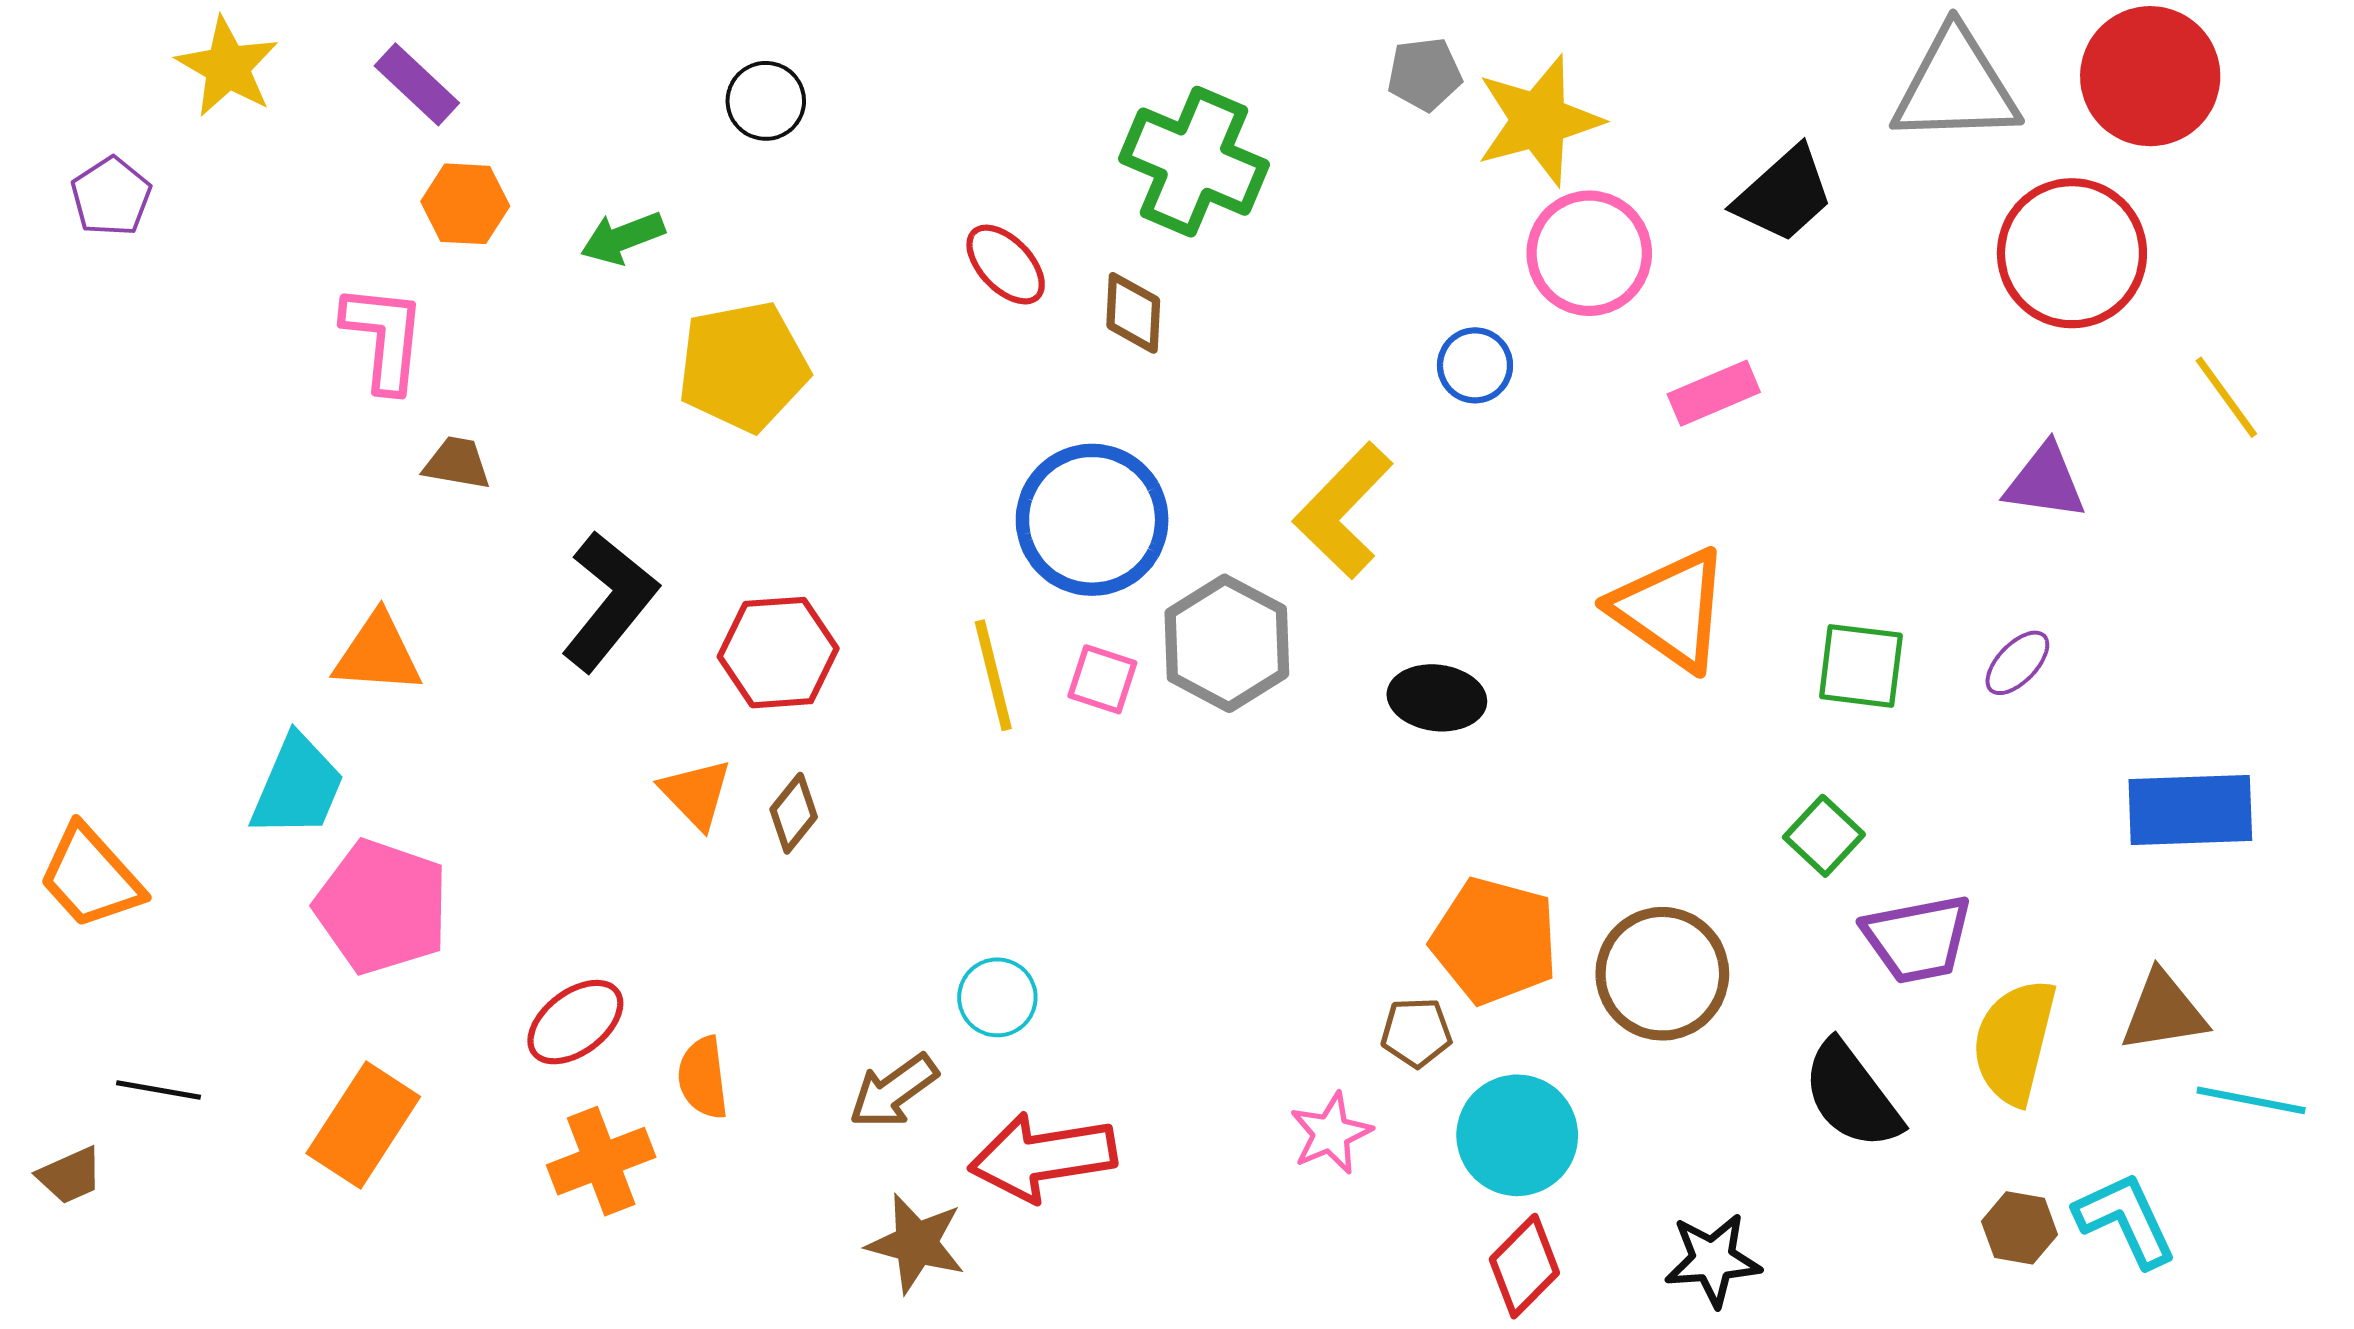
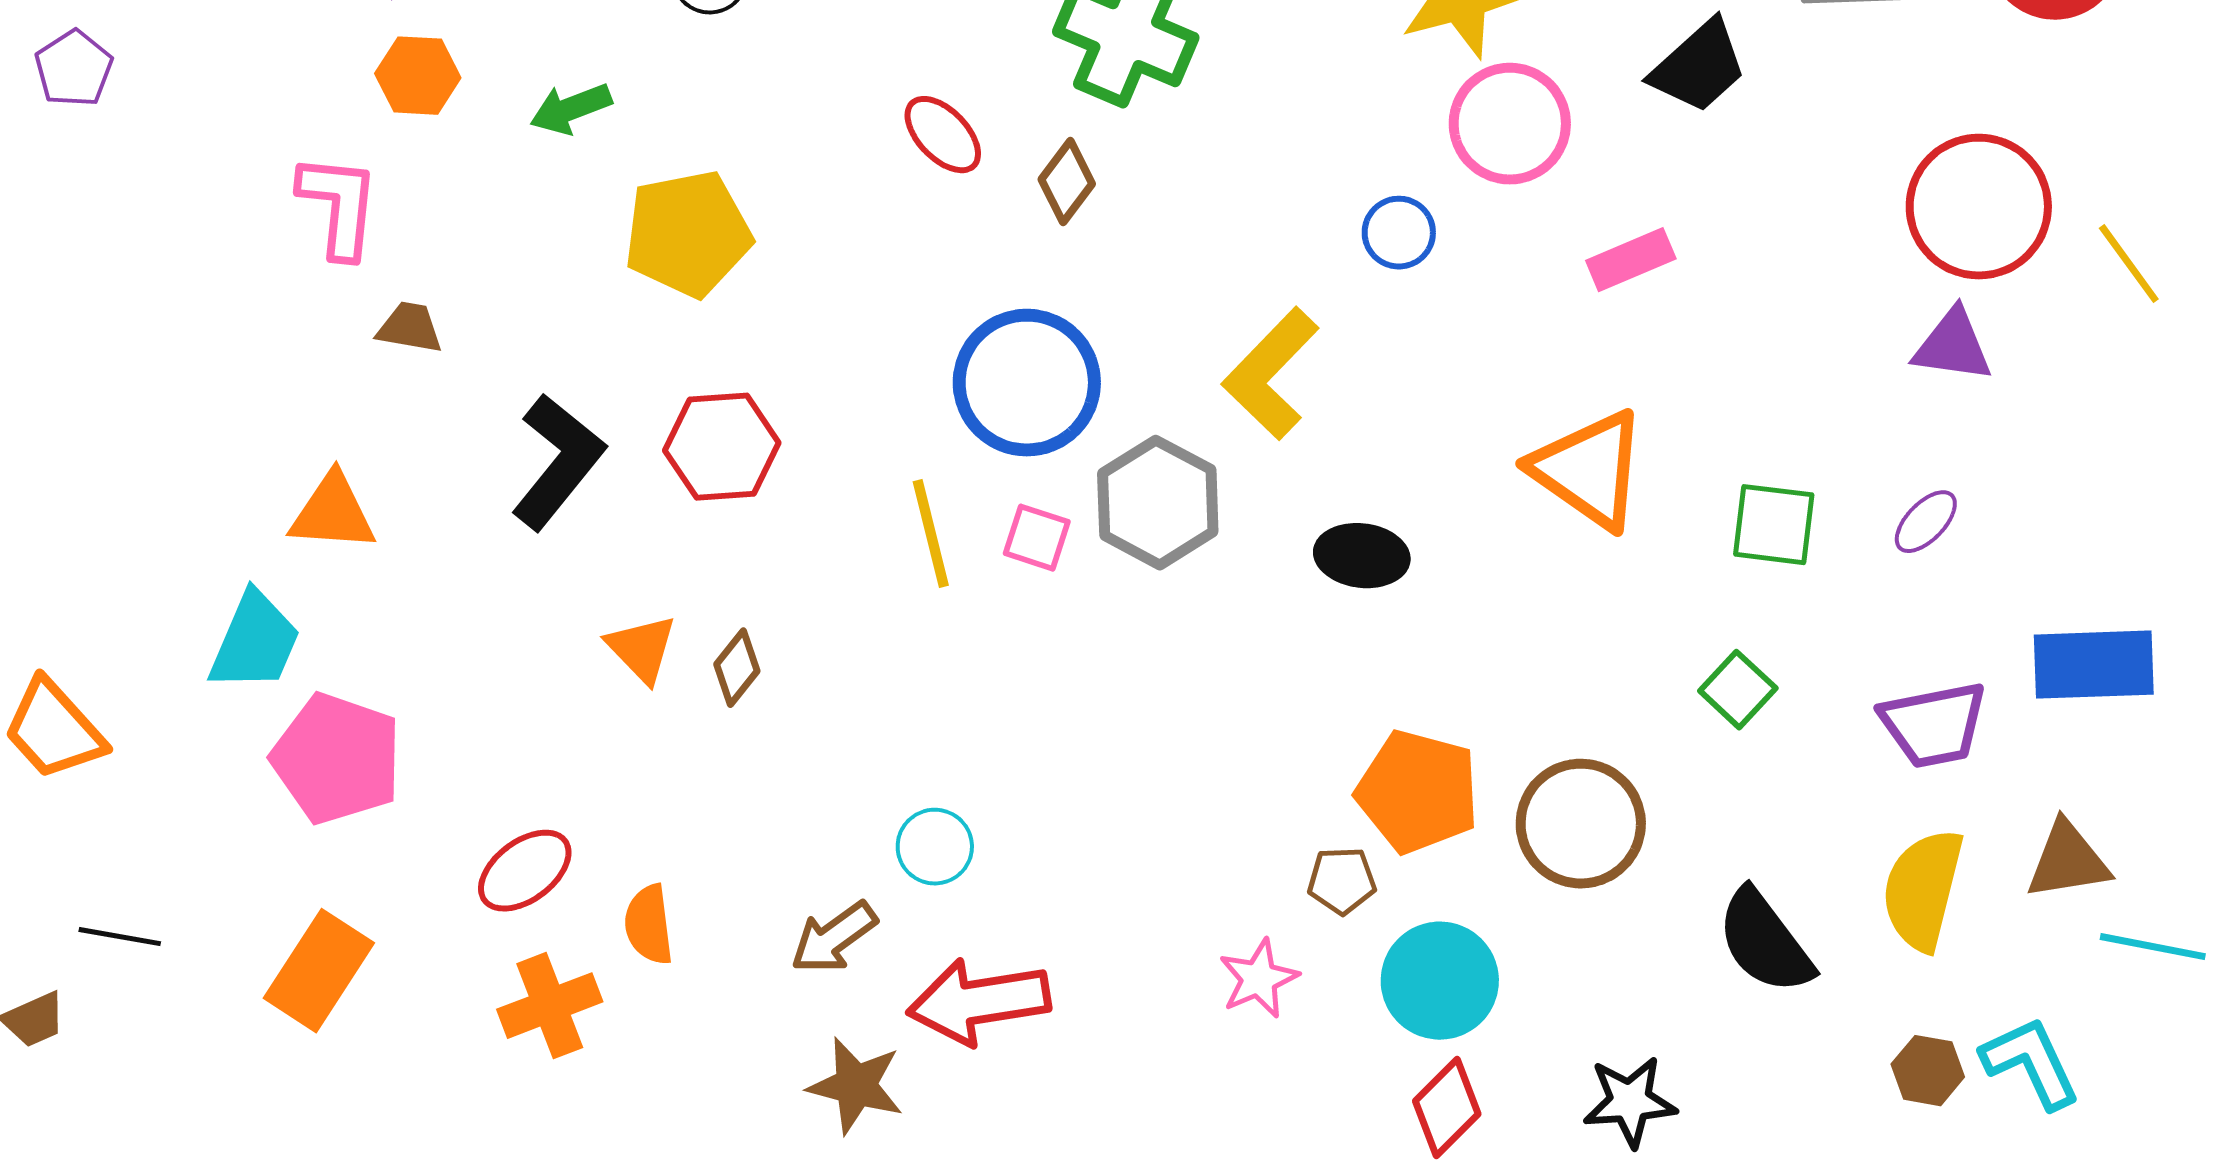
red circle: (2072, 253) -> (1979, 207), moved
brown diamond: (1133, 313) -> (1067, 182), turned 34
red hexagon: (778, 653) -> (722, 447), moved
purple trapezoid: (1918, 939) -> (1934, 725), moved

